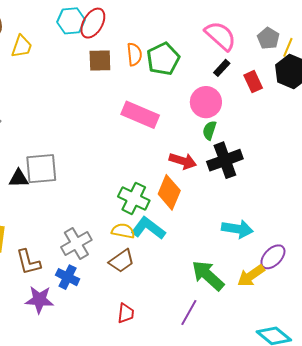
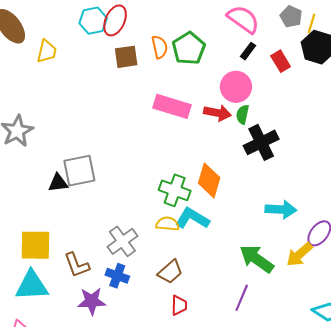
red arrow: (183, 161) -> (217, 113), moved
brown trapezoid: (122, 261) -> (170, 272), moved

